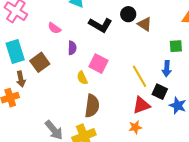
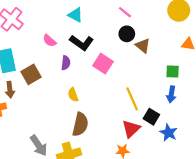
black L-shape: (100, 25) -> (82, 43), moved
pink square: (98, 64) -> (103, 64), moved
blue arrow: (167, 69) -> (171, 94), moved
red triangle: (141, 105) -> (131, 129), turned -30

